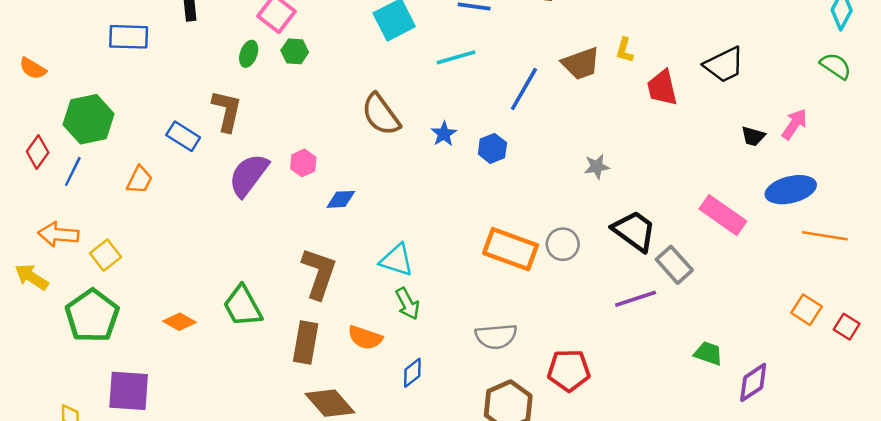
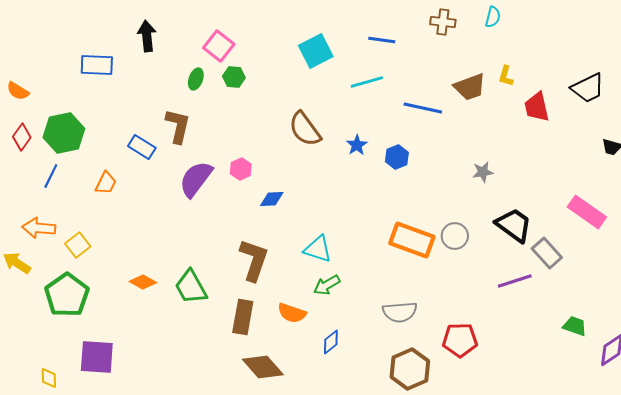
blue line: (524, 89) -> (423, 108), turned 72
red diamond: (38, 152) -> (22, 137), moved
green arrow: (407, 304) -> (327, 285), turned 88
orange diamond: (179, 322) -> (143, 282), moved

